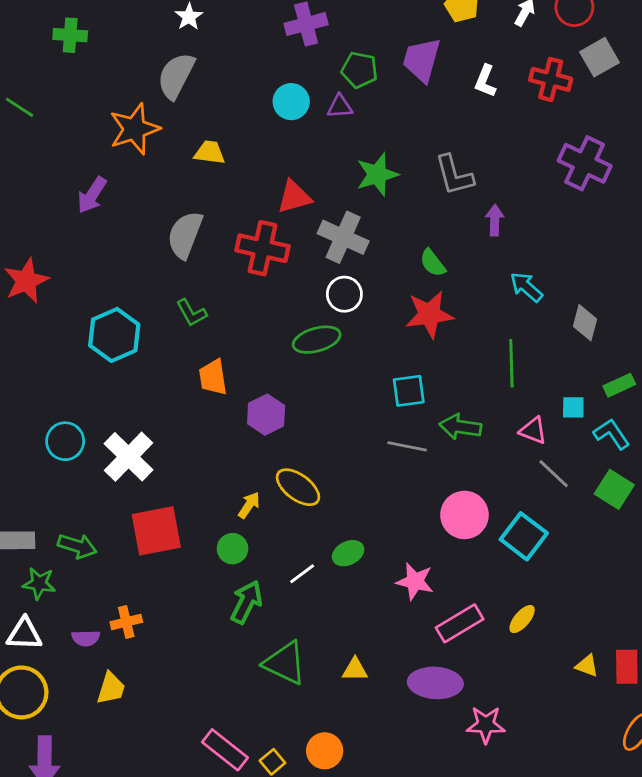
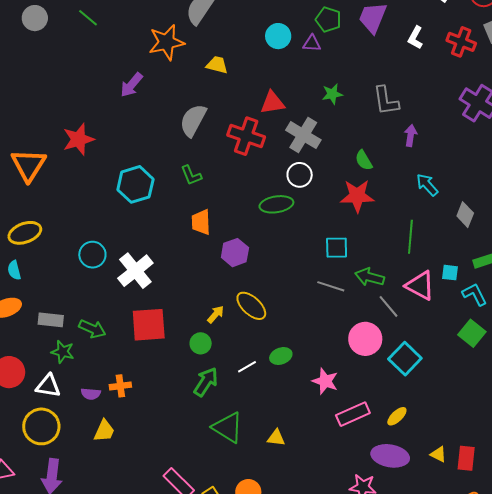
green star: (377, 174) -> (332, 94), size x0.7
pink triangle: (533, 431) -> (420, 286), size x1.5
gray line: (554, 474) -> (389, 306), moved
purple ellipse: (435, 683) -> (390, 456), moved

